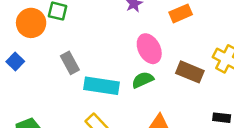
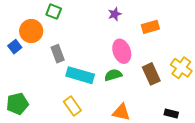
orange circle: (31, 23) -> (31, 31), moved
brown rectangle: (190, 72) -> (151, 74), turned 35

